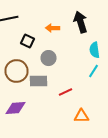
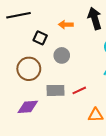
gray rectangle: (38, 81) -> (56, 90), moved

